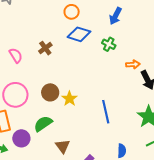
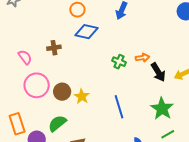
green cross: (109, 44) -> (119, 62), moved
brown cross: (45, 48) -> (54, 48), turned 32
pink circle: (15, 95) -> (37, 85), moved

